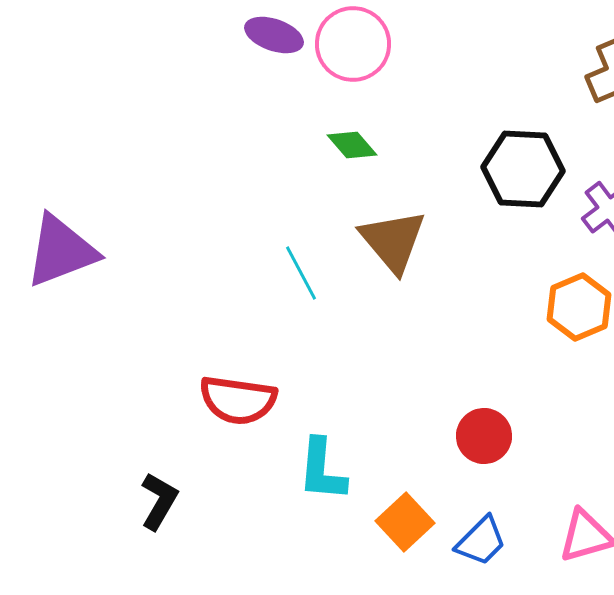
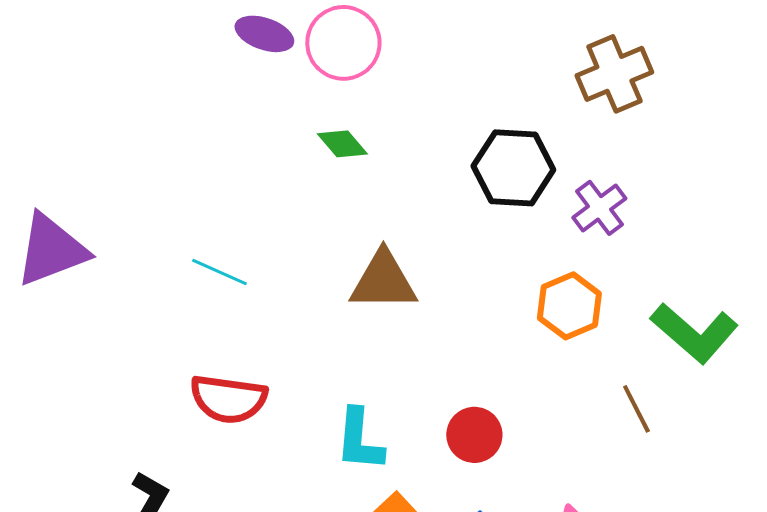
brown triangle: (393, 241) -> (383, 281), moved, turned -50
cyan line: (301, 273) -> (219, 272), moved, turned -38
cyan L-shape: (322, 470) -> (359, 440), moved

